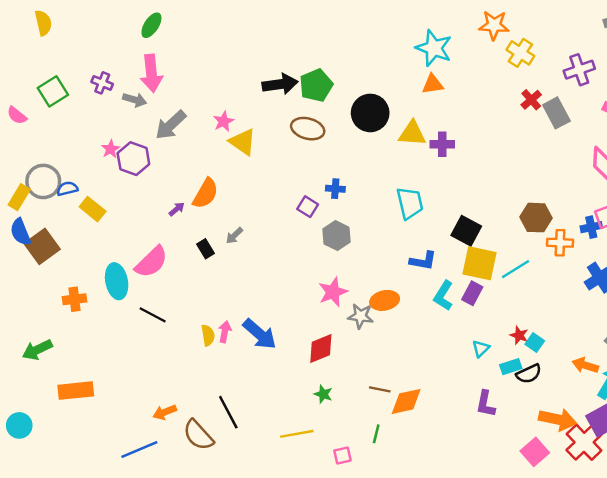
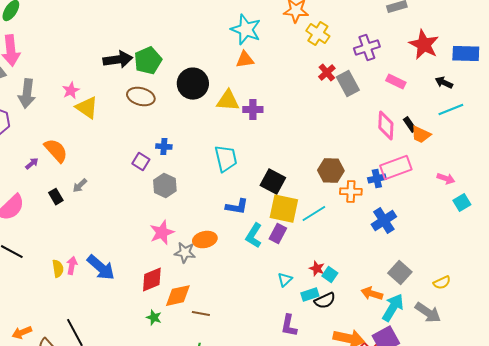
gray arrow: (171, 125) -> (27, 94), turned -40
orange semicircle: (206, 193) -> (56, 151), turned -72
orange diamond: (406, 401) -> (178, 296), moved

